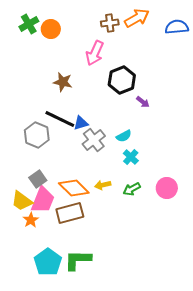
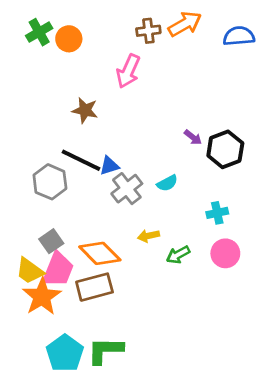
black hexagon: (122, 80) -> (225, 149), moved
cyan cross: (131, 157) -> (217, 213), moved, turned 35
yellow arrow: (103, 185) -> (148, 236), moved
orange star: (31, 220) -> (42, 297), size x1.8

